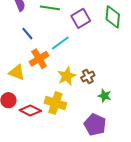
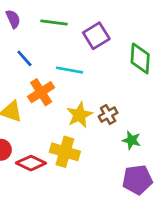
green diamond: (113, 17) -> (140, 58), moved
cyan line: (60, 43) -> (69, 70), turned 48
purple pentagon: (95, 125) -> (137, 180), moved, turned -30

